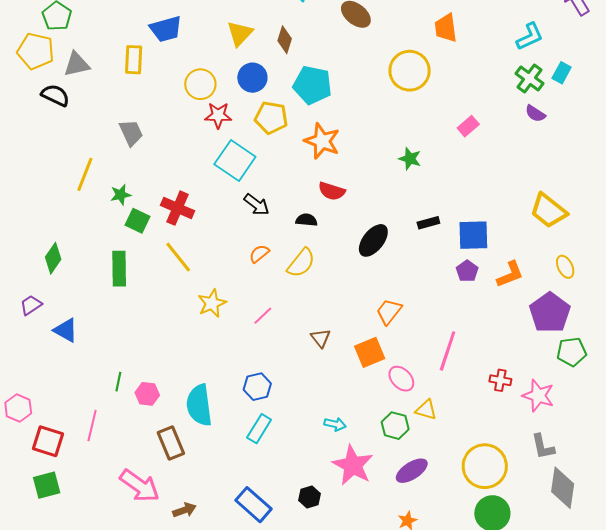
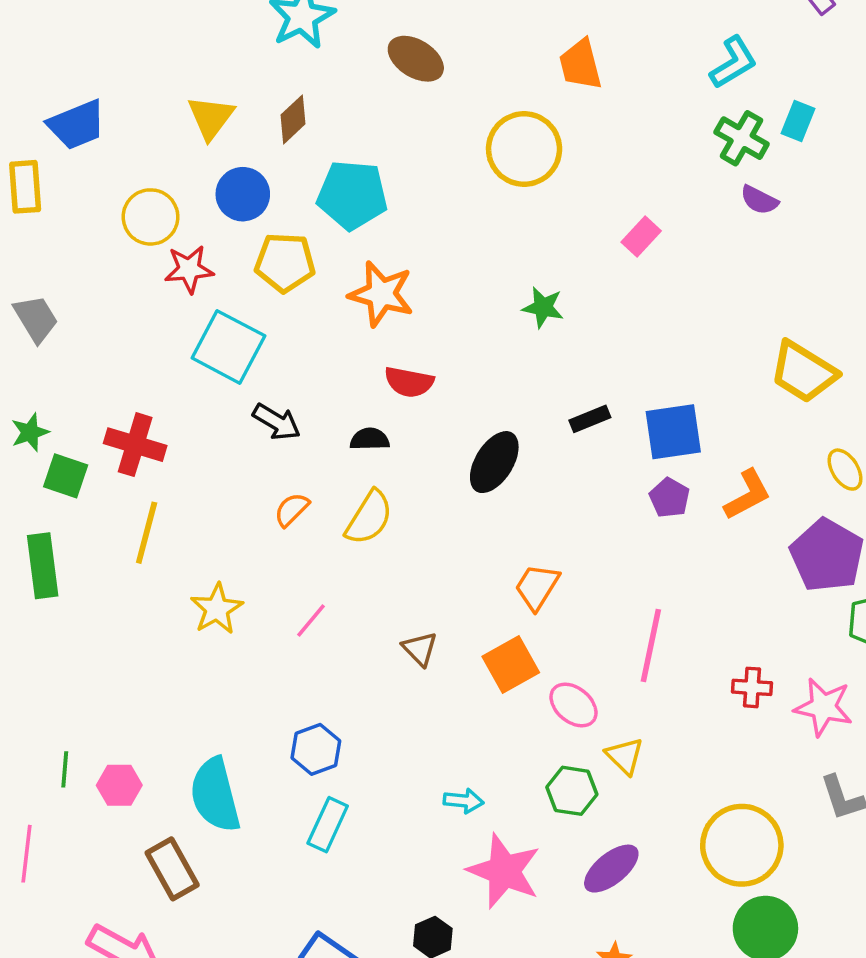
brown diamond: (285, 40) -> (293, 119), turned 36
yellow line: (178, 257) -> (147, 533), turned 60
yellow triangle: (426, 410) -> (625, 756), turned 35

